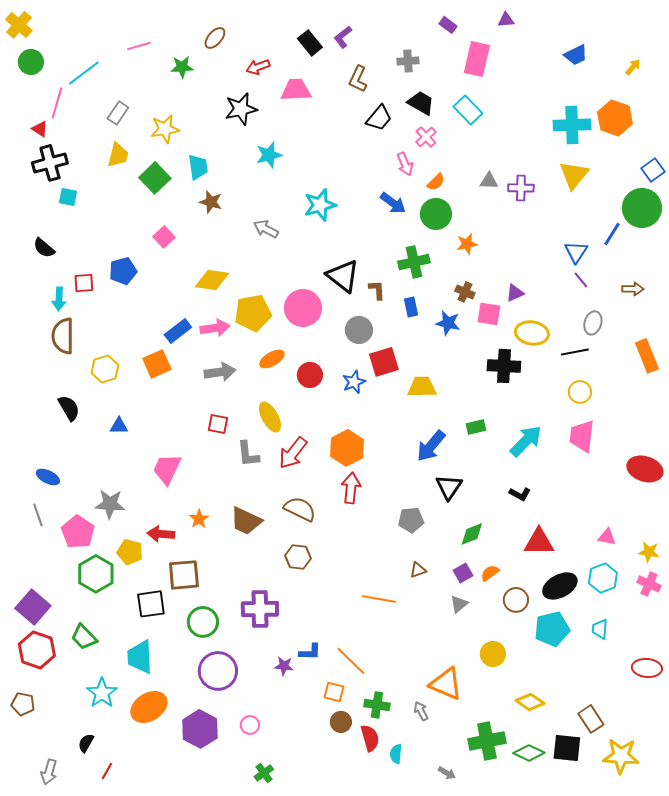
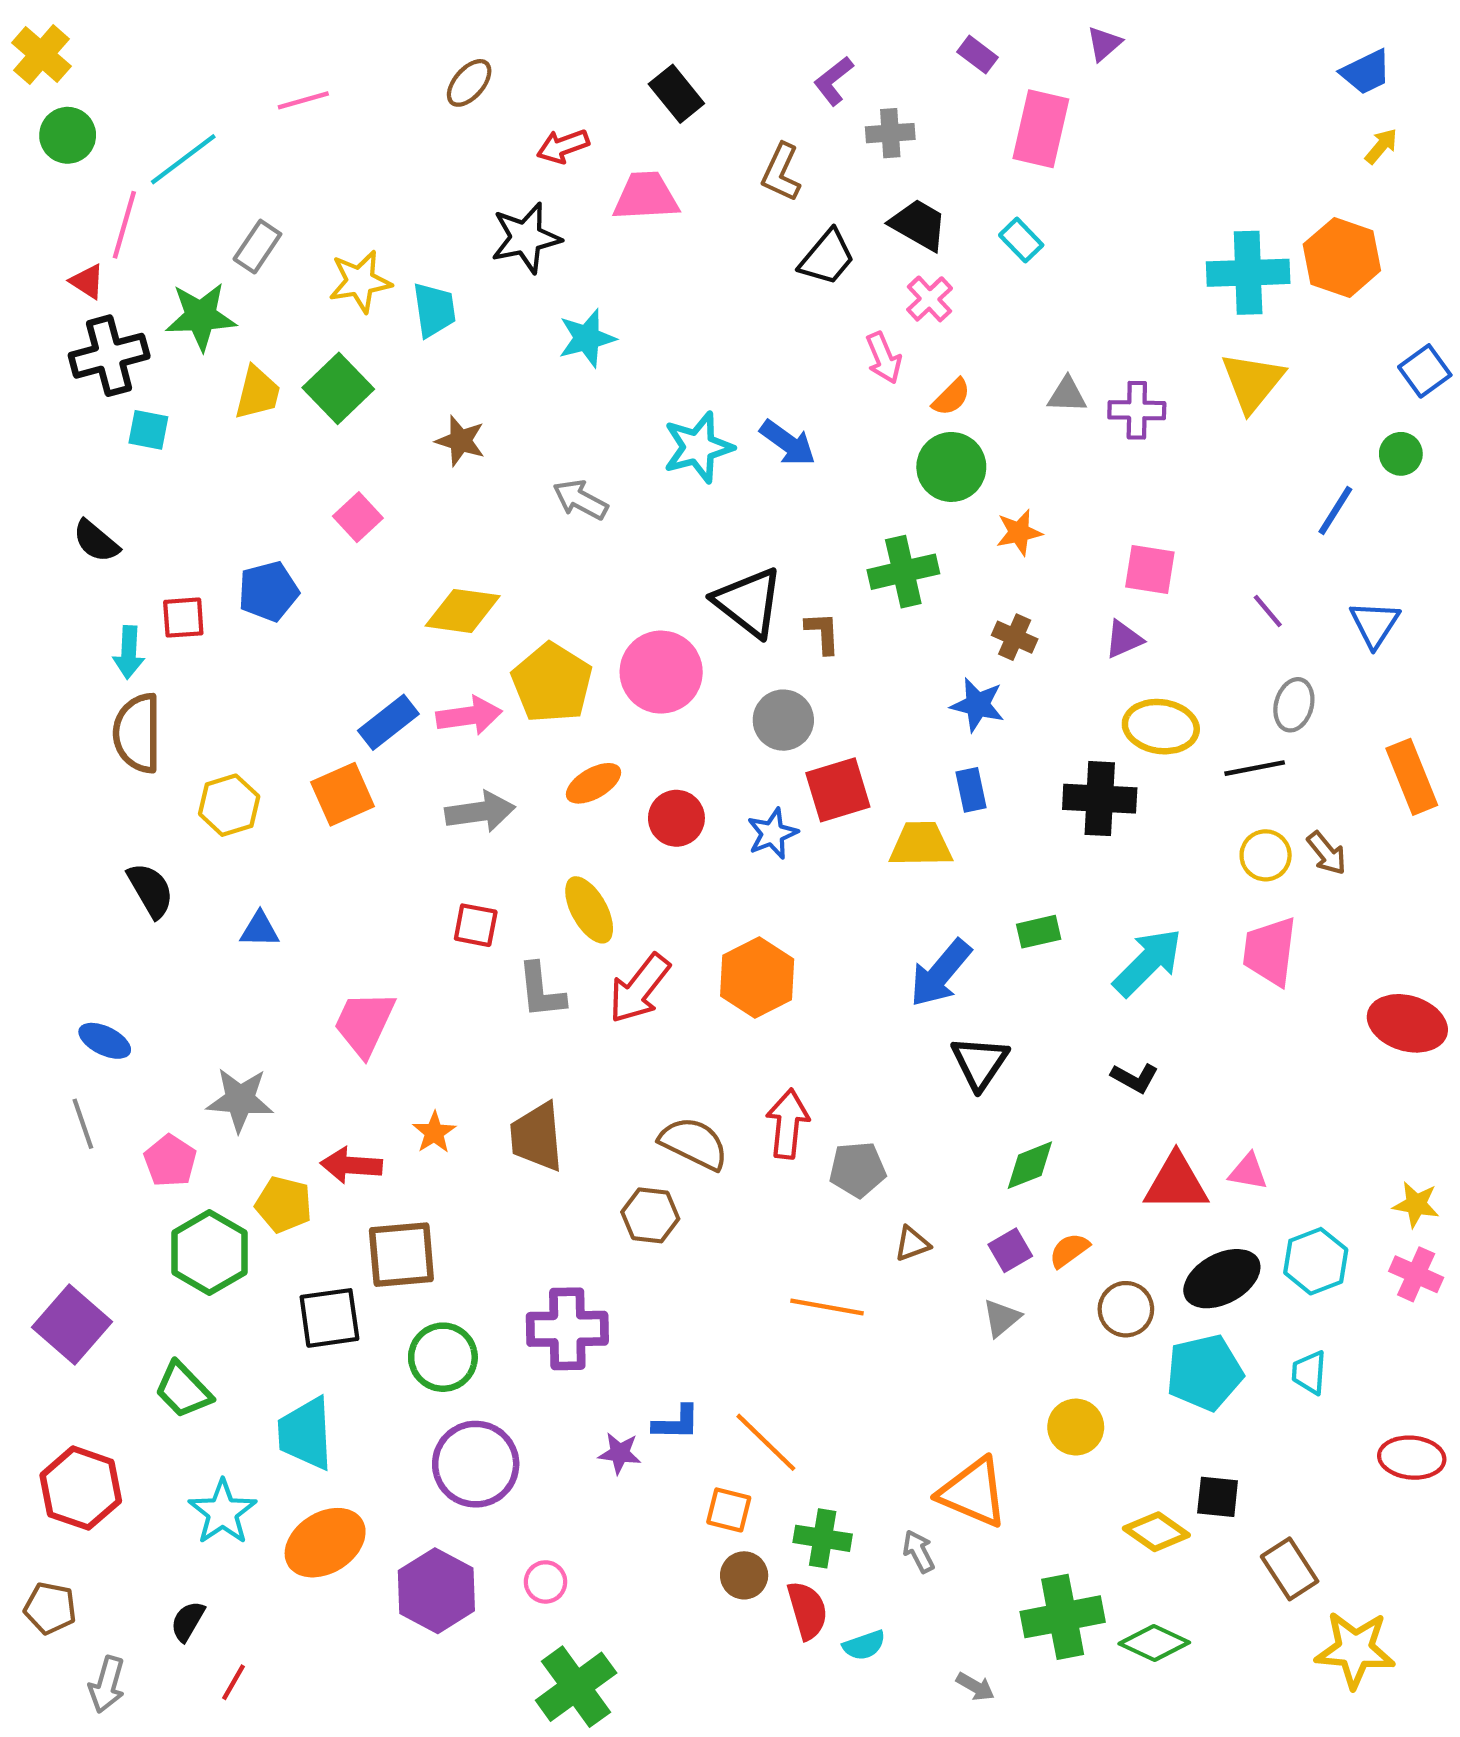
purple triangle: (506, 20) -> (1104, 44), turned -36
purple L-shape: (343, 37) -> (834, 81), moved
blue trapezoid: (576, 55) -> (1366, 72), moved
green star: (182, 67) -> (201, 316), moved, size x1.4
cyan rectangle: (468, 110) -> (1021, 240), size x0.7
yellow trapezoid: (118, 155) -> (257, 393), moved
cyan trapezoid: (198, 167) -> (434, 310), moved
blue arrow: (393, 203) -> (788, 443), moved
green circle: (642, 208) -> (1401, 454), size x0.5
blue triangle: (576, 252) -> (1375, 624), moved
brown arrow: (633, 289) -> (1327, 853), moved, turned 50
blue rectangle: (411, 307) -> (971, 790), moved
yellow pentagon: (253, 313) -> (552, 683), turned -30
pink square: (489, 314) -> (1150, 570), moved
red arrow: (351, 488) -> (788, 1124), moved
brown semicircle: (300, 509) -> (694, 1143), moved
gray pentagon: (411, 520) -> (858, 1170), moved
brown trapezoid: (246, 521) -> (537, 1137), turned 60
pink pentagon: (78, 532) -> (170, 1161), size x0.7
pink triangle: (607, 537) -> (1248, 1172), moved
red hexagon: (37, 650) -> (81, 1488), moved
brown pentagon: (23, 704) -> (50, 1608), moved
black square: (567, 748) -> (1218, 1497), moved, size x0.7
cyan semicircle: (396, 754) -> (864, 1645), turned -114
green cross: (264, 773) -> (576, 1687), size x1.8

